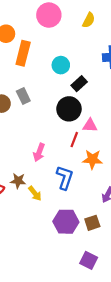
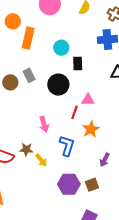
black rectangle: (79, 84) -> (78, 63), turned -48
black circle: (69, 109) -> (58, 85), moved
pink arrow: (39, 152) -> (44, 124), turned -35
orange star: (92, 159) -> (91, 129), turned -30

